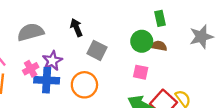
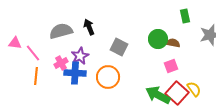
green rectangle: (160, 18) -> (185, 16), moved
black arrow: (76, 28) -> (89, 27), moved
pink square: (141, 72) -> (171, 66), moved, turned -32

